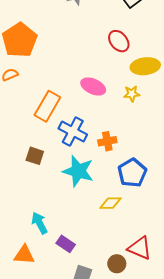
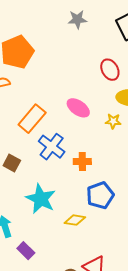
cyan star: (78, 171) -> (41, 199), moved

